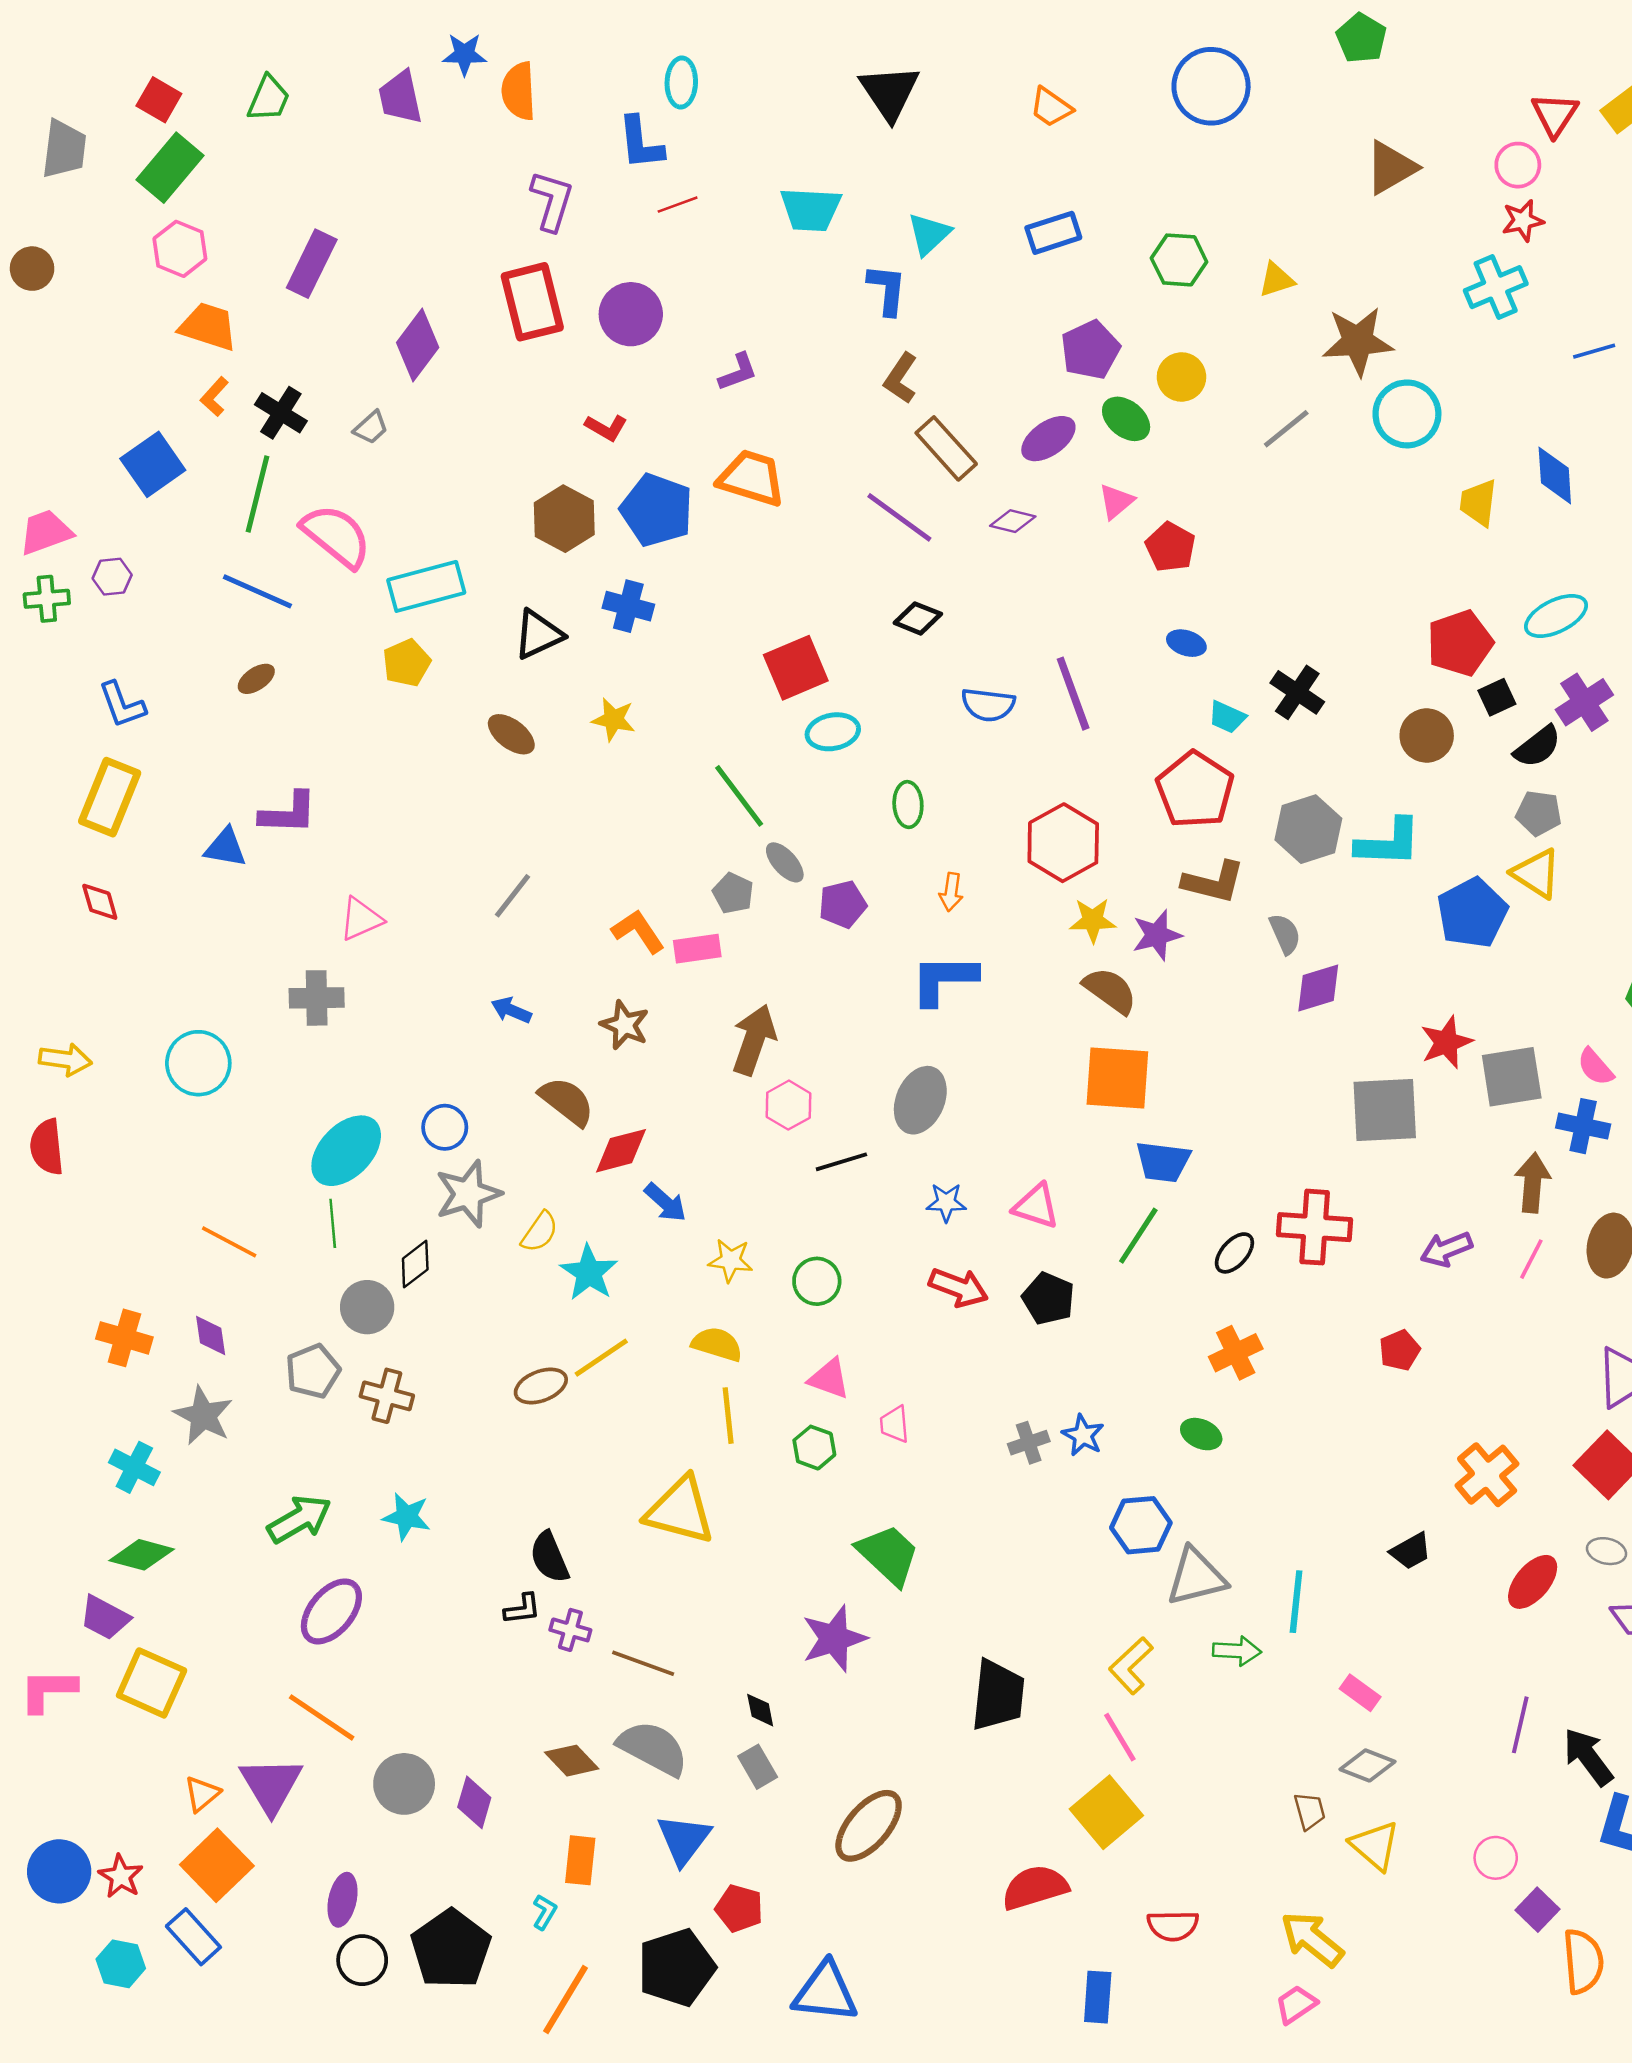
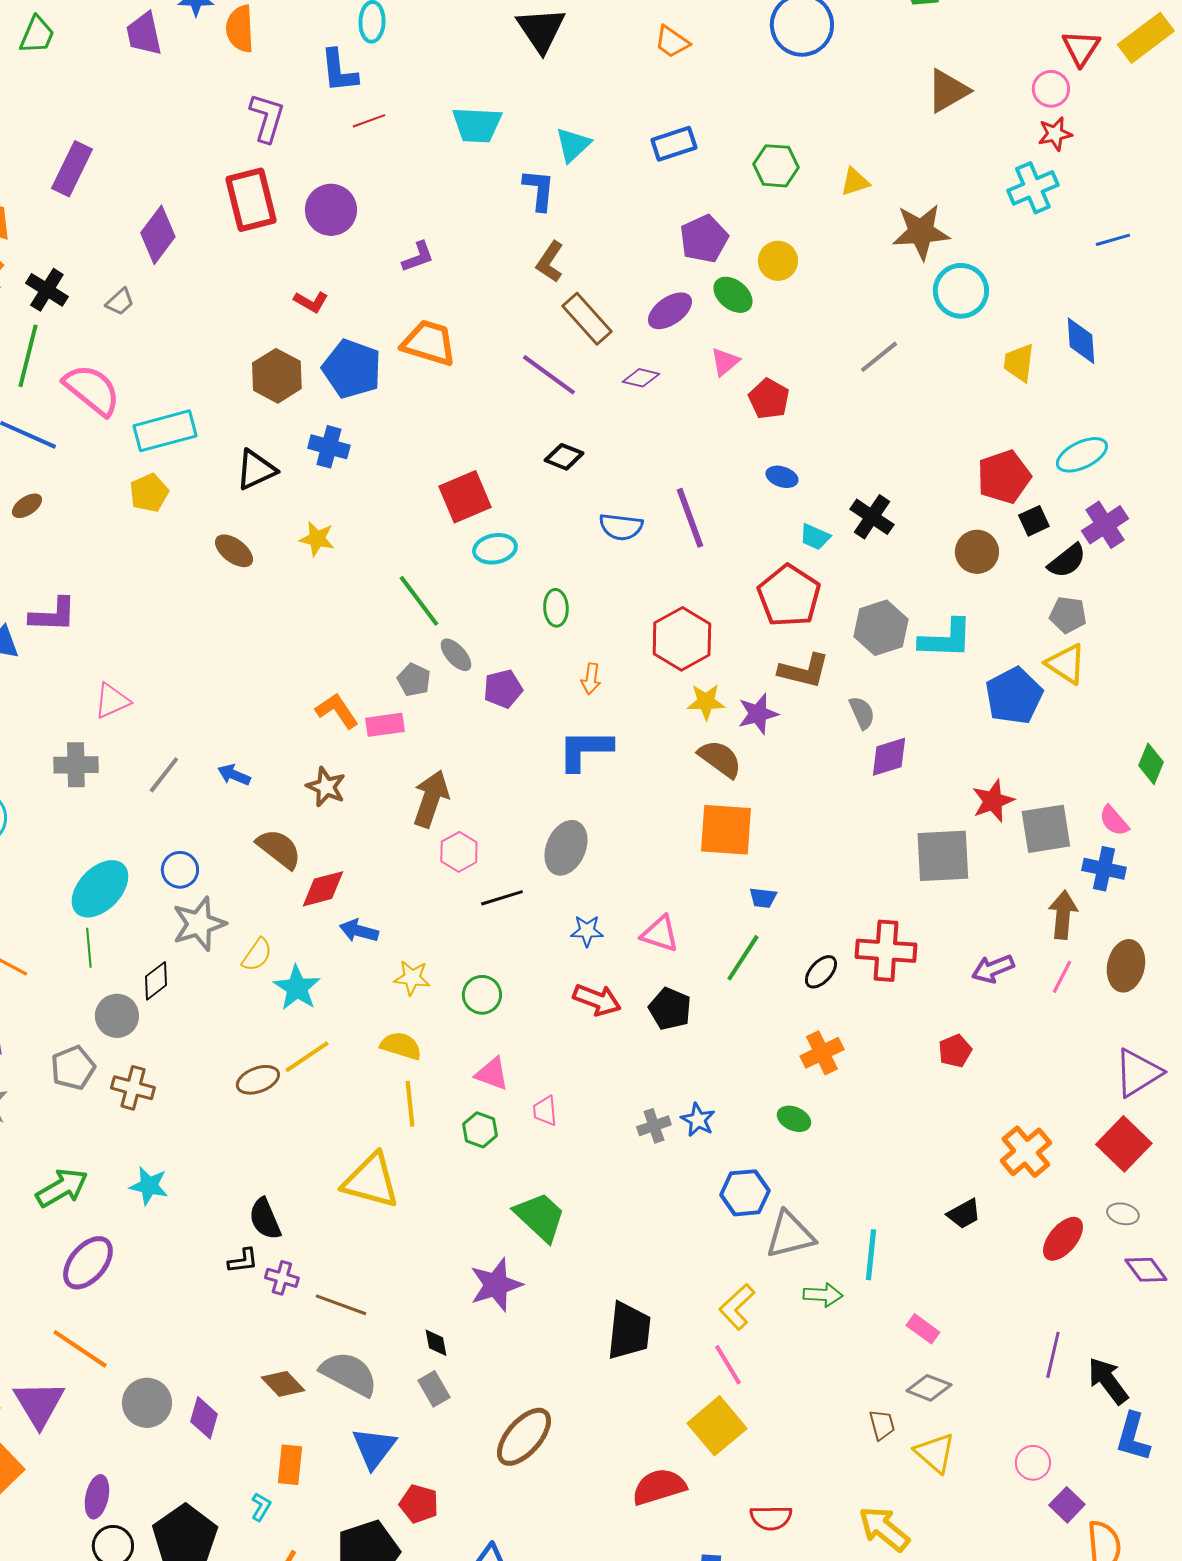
gray line: (1286, 429) -> (879, 357), moved
gray line: (513, 896) -> (164, 775), moved
blue trapezoid: (1163, 1162) -> (763, 898), size x0.6
blue arrow: (665, 1202) -> (359, 931), turned 153

